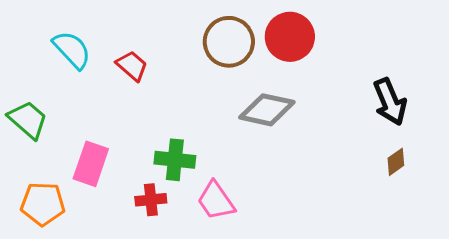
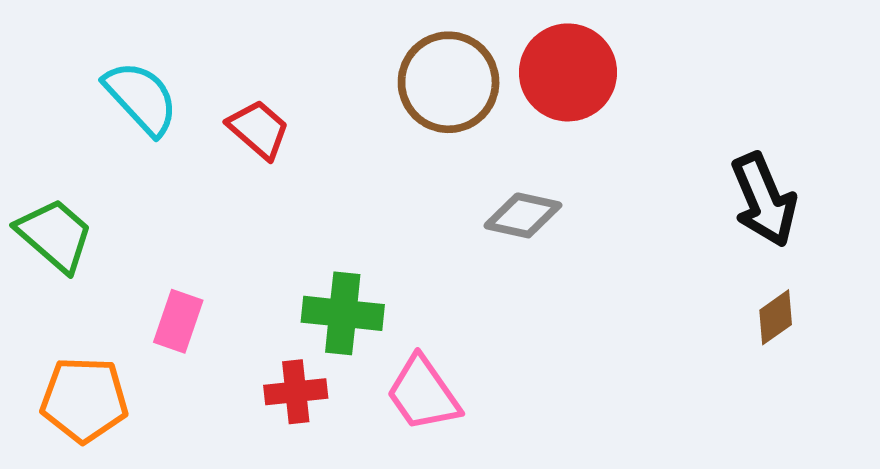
gray diamond: (267, 110) -> (523, 215), size x0.7
pink rectangle: (91, 164) -> (178, 321), size x0.7

